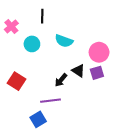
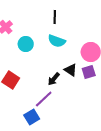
black line: (42, 16) -> (55, 17), moved
purple line: (51, 101) -> (44, 99), turned -36

